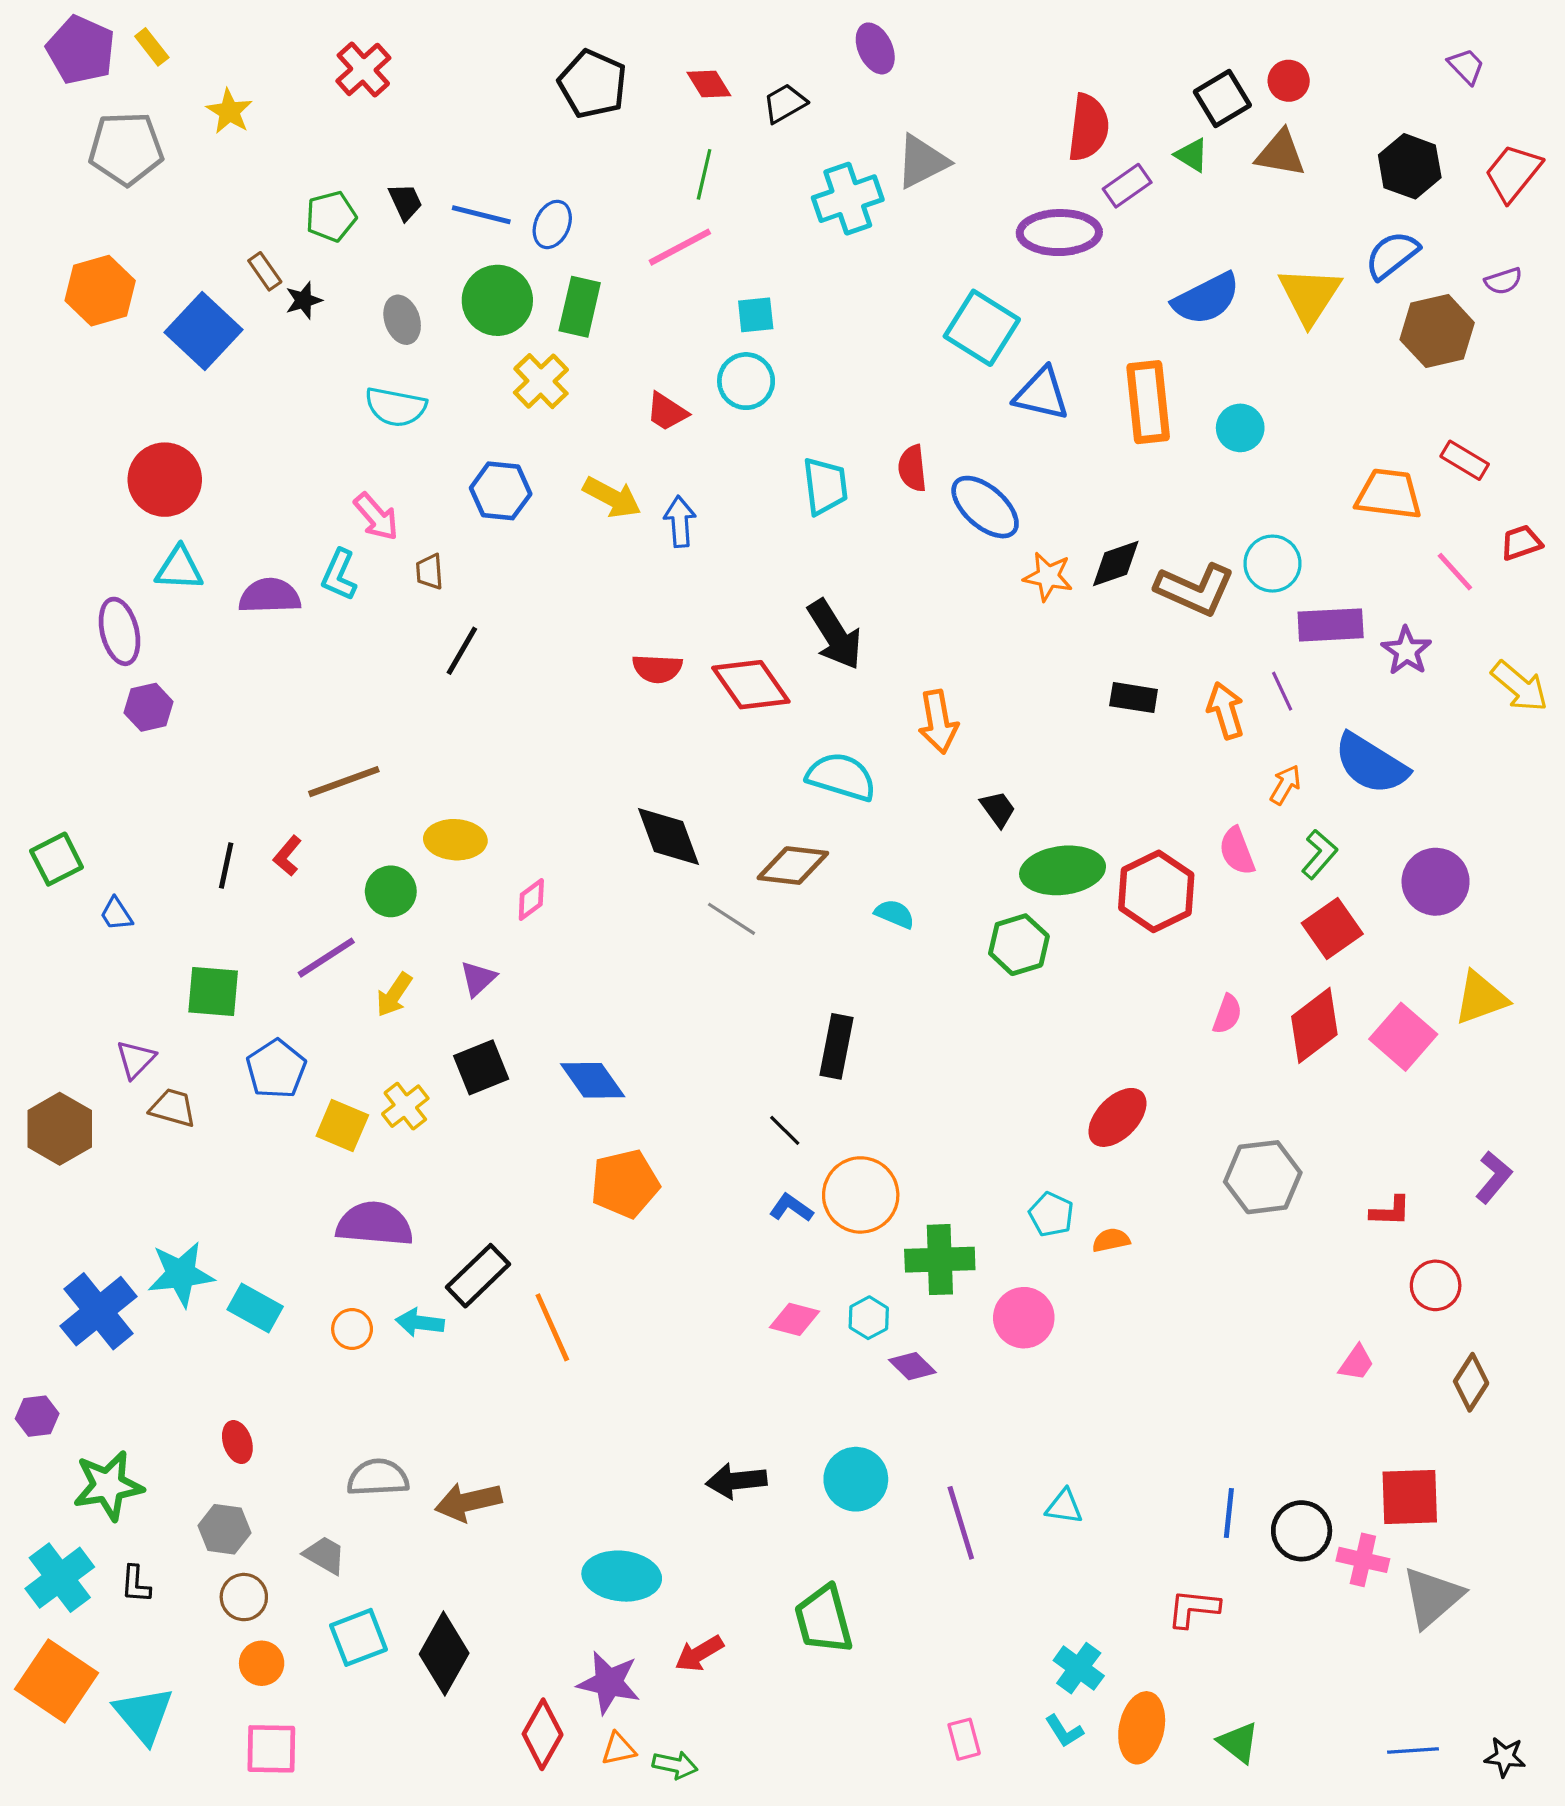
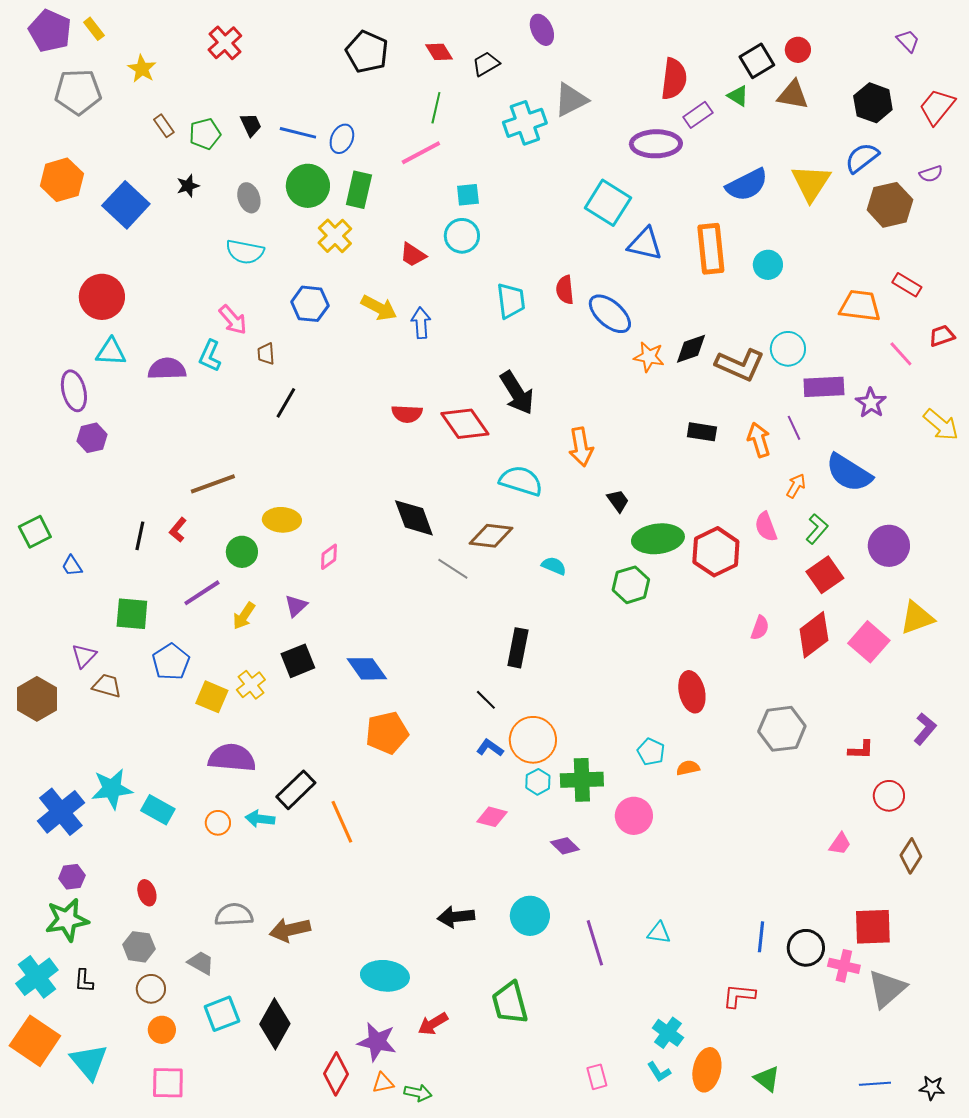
brown rectangle: (265, 271) -> (164, 126), moved
red ellipse: (1117, 1117) -> (692, 692), turned -57
cyan hexagon: (869, 1318) -> (538, 782), moved
purple hexagon: (37, 1416) -> (72, 877), moved

